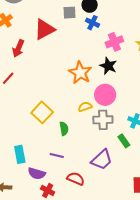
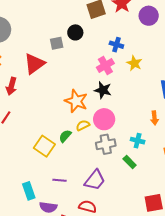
blue cross: (92, 23) -> (116, 45), moved
yellow semicircle: (85, 107) -> (83, 125), moved
green semicircle: (64, 129) -> (65, 136), moved, turned -120
purple line: (57, 156) -> (59, 180), moved
purple trapezoid: (102, 160) -> (95, 180), moved

